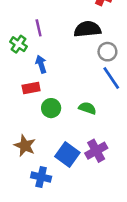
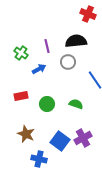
purple line: (39, 28) -> (47, 46), moved
gray circle: (107, 52) -> (68, 62), moved
blue arrow: (41, 64) -> (39, 69), turned 80
red rectangle: (31, 88) -> (21, 96), moved

